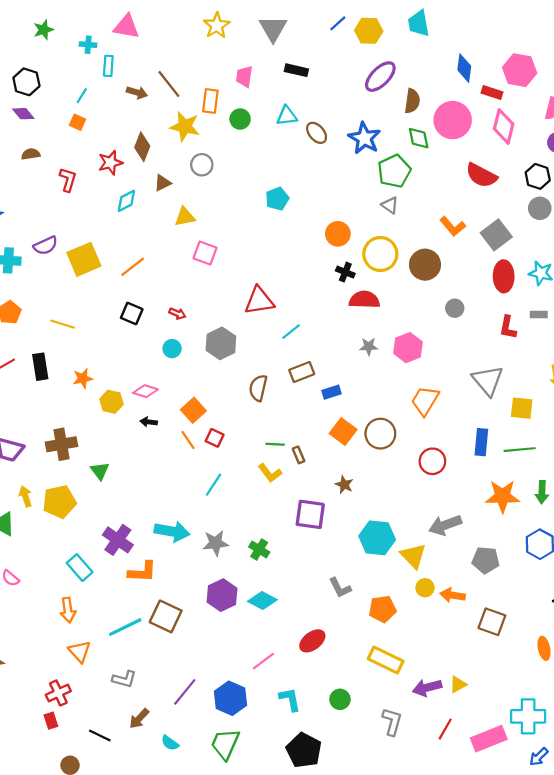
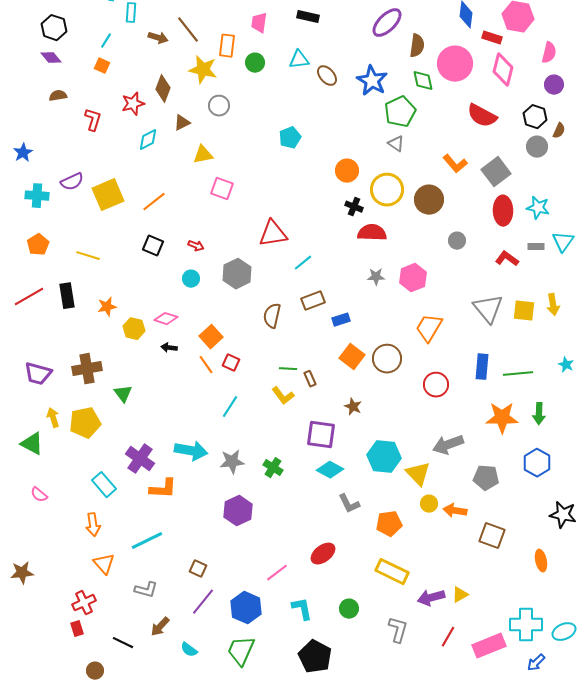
red L-shape: (508, 327) -> (507, 259), turned 115
yellow square: (522, 408) -> (524, 311), moved
cyan diamond: (262, 600) -> (330, 470), moved
brown square: (166, 616) -> (198, 569), moved, size x0.6

